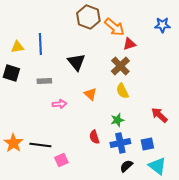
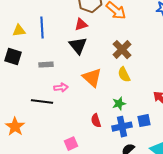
red triangle: (129, 44) -> (81, 25), moved
orange triangle: (90, 94) -> (92, 78), size x1.5
blue square: (147, 144) -> (144, 121), moved
black line: (40, 145) -> (42, 102), moved
pink square: (61, 160) -> (71, 144), moved

